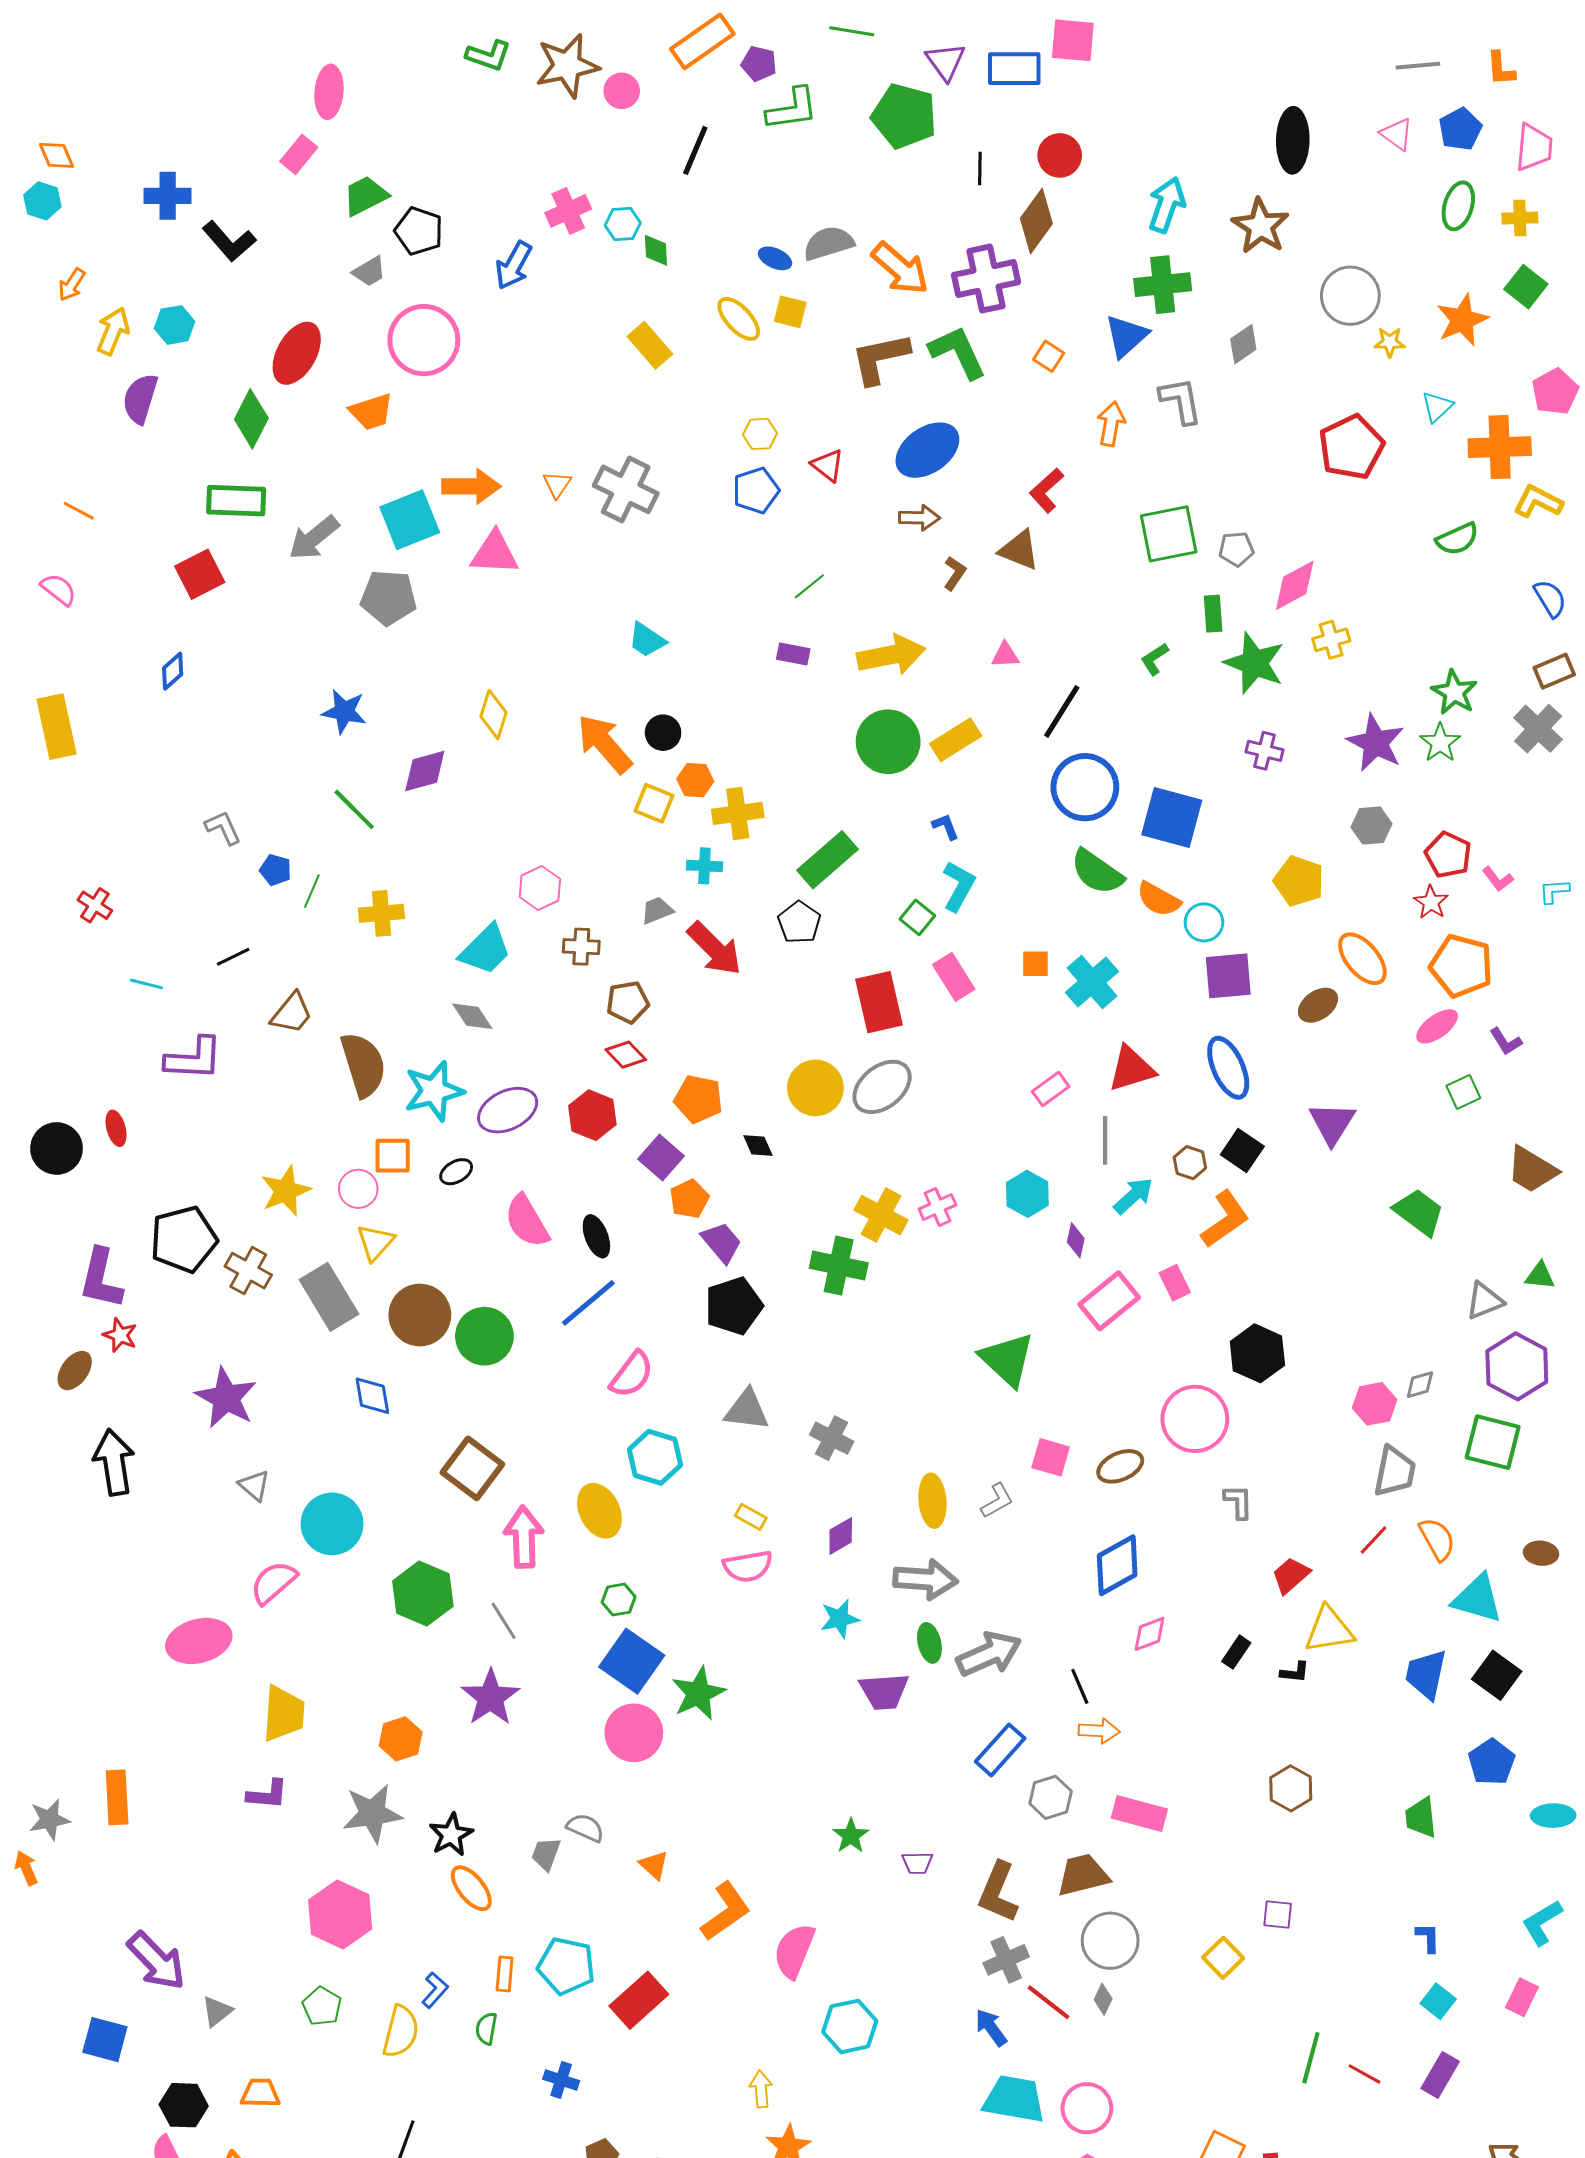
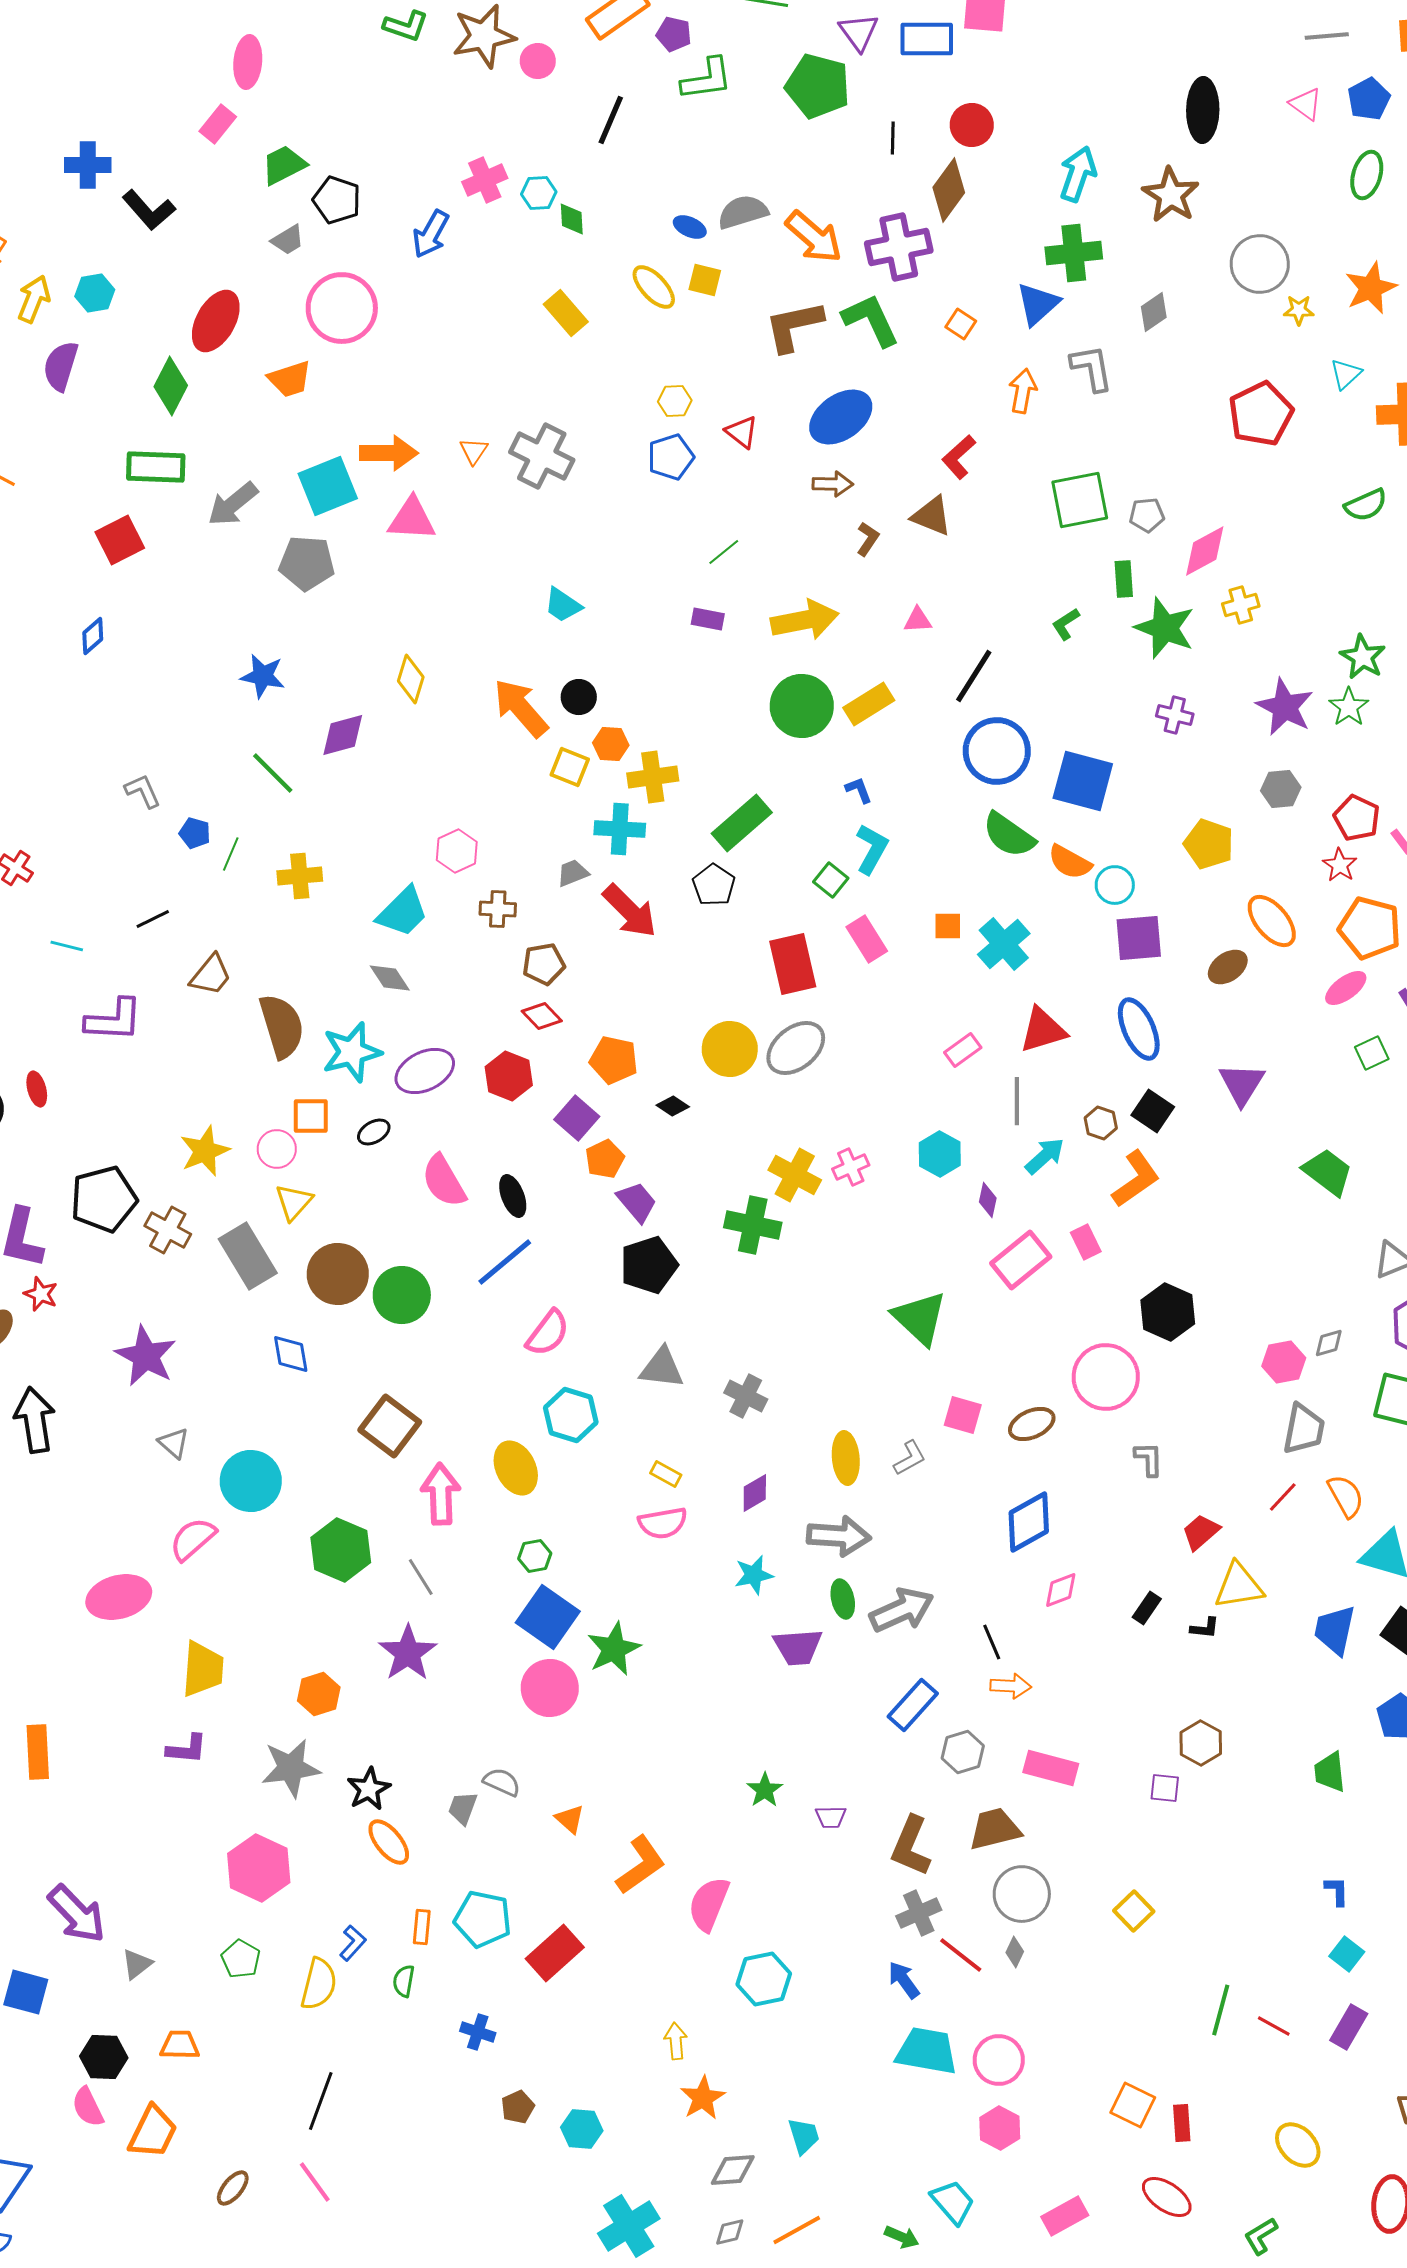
cyan cross: (704, 866) -> (620, 829), size x1.4
black diamond: (758, 1145) -> (673, 1106), turned -32
purple square: (1278, 1914) -> (1165, 1788), moved

